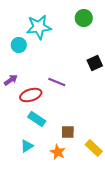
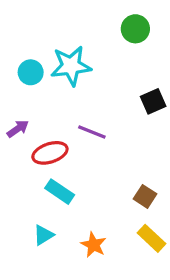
cyan star: (39, 27) -> (71, 66), moved
brown square: (68, 132) -> (145, 196), moved, turned 32

